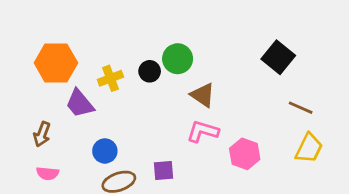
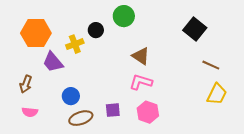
green circle: (178, 59) -> (124, 16), moved
black circle: (150, 71) -> (96, 30), moved
pink hexagon: (245, 154) -> (148, 112), moved

